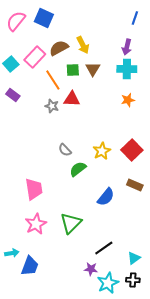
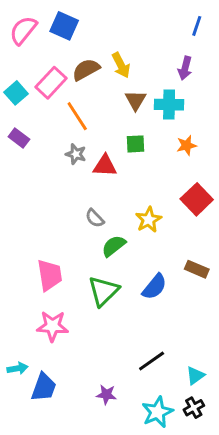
cyan cross: (127, 69) -> (169, 105), moved
green square: (73, 70) -> (136, 144), moved
red triangle: (72, 99) -> (105, 166), moved
red square: (132, 150) -> (197, 199), moved
green triangle: (71, 223) -> (103, 291), moved
pink star: (36, 224) -> (52, 326), turned 30
purple star: (91, 269) -> (106, 395), moved
black cross: (133, 280) -> (194, 408), turned -32

